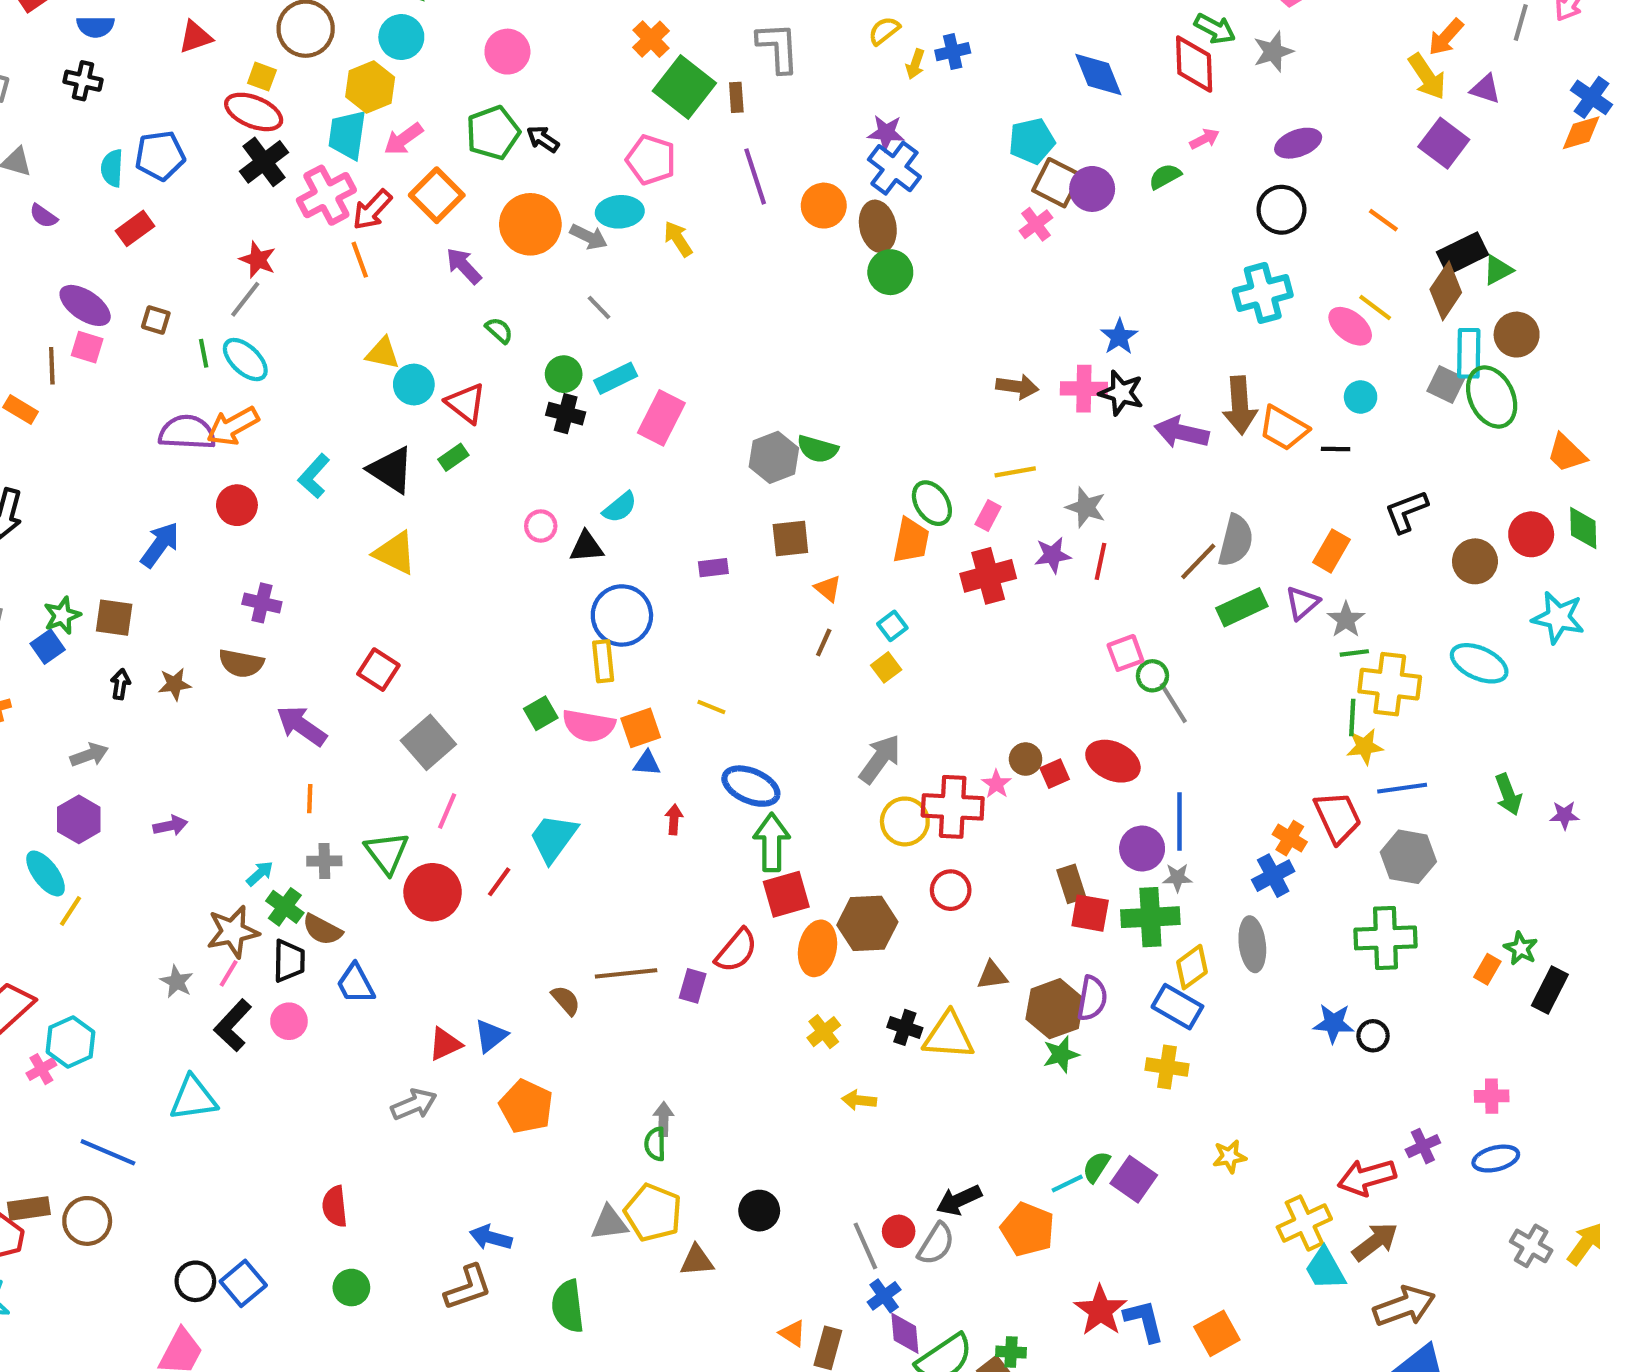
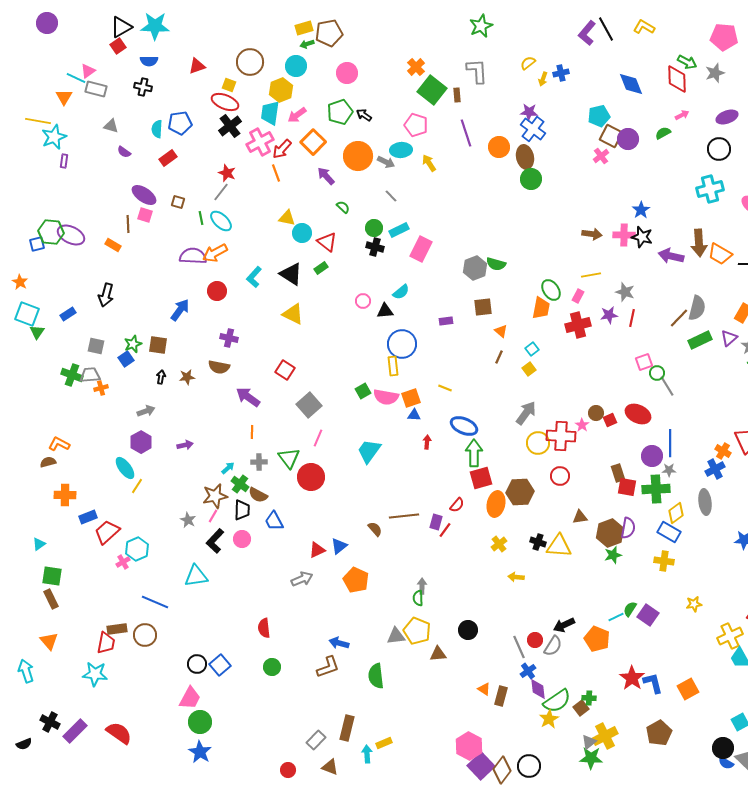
red line: (499, 882) -> (445, 530), moved
red semicircle: (736, 950) -> (457, 505), size x0.7

